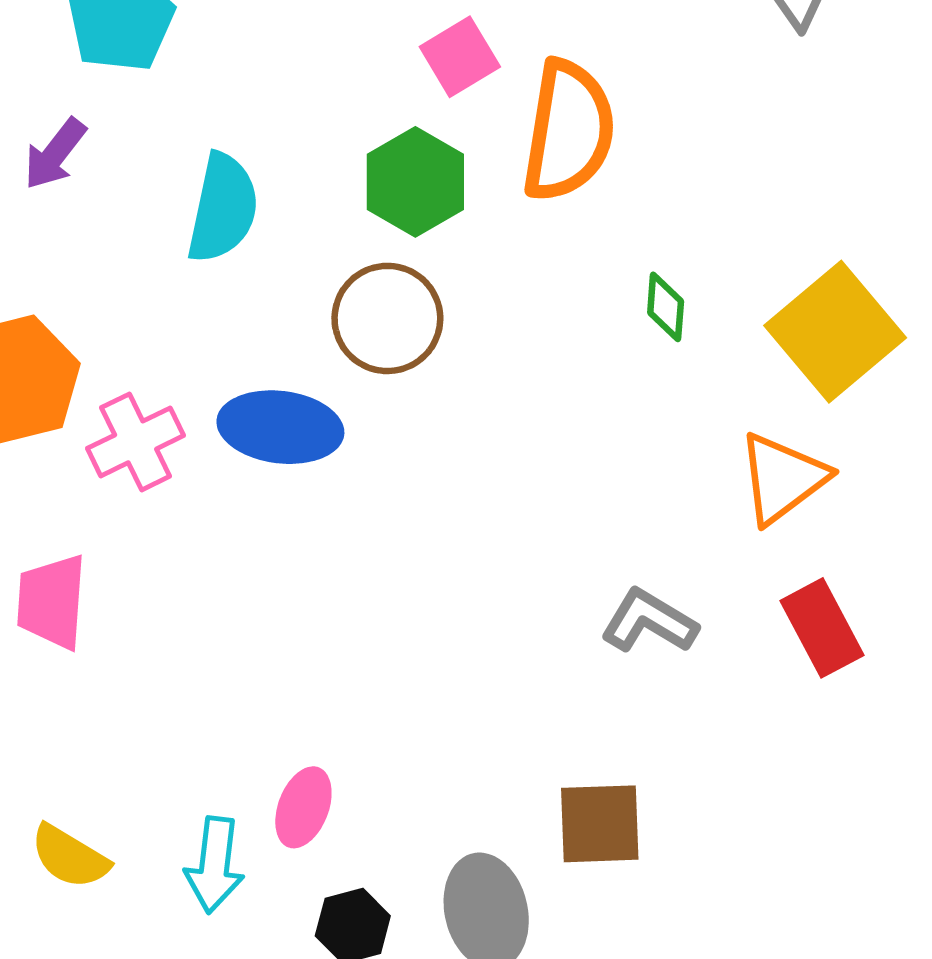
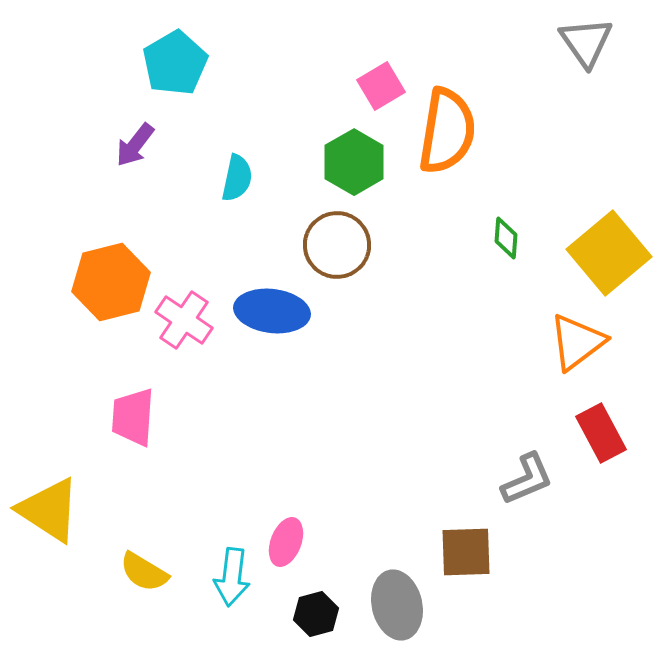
cyan semicircle: (223, 208) -> (237, 178), size x0.7
pink cross: (136, 442) -> (184, 320), turned -30
gray L-shape: (649, 621) -> (527, 479), moved, turned 126

